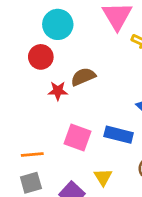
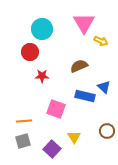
brown semicircle: (83, 77) -> (79, 66), moved
blue rectangle: (119, 135) -> (85, 96), moved

